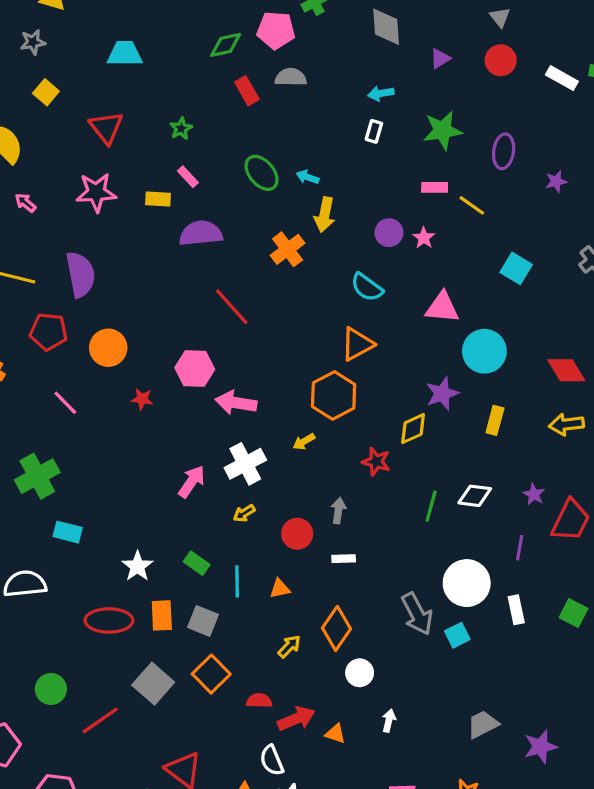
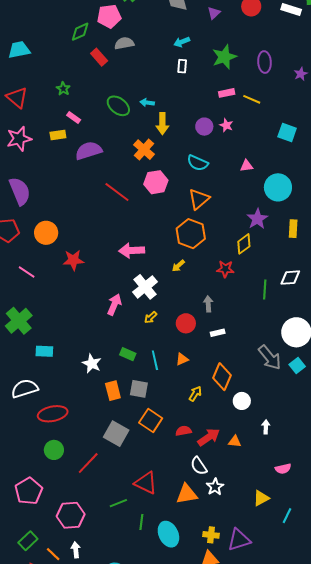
pink triangle: (442, 307) -> (246, 166), size x0.6
pink hexagon: (195, 369) -> (156, 182), moved
red star: (142, 399) -> (73, 260), size x1.5
red ellipse: (109, 620) -> (53, 414), moved

